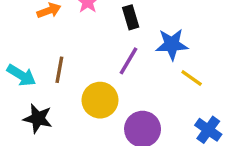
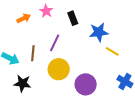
purple line: (128, 61) -> (55, 43), moved

